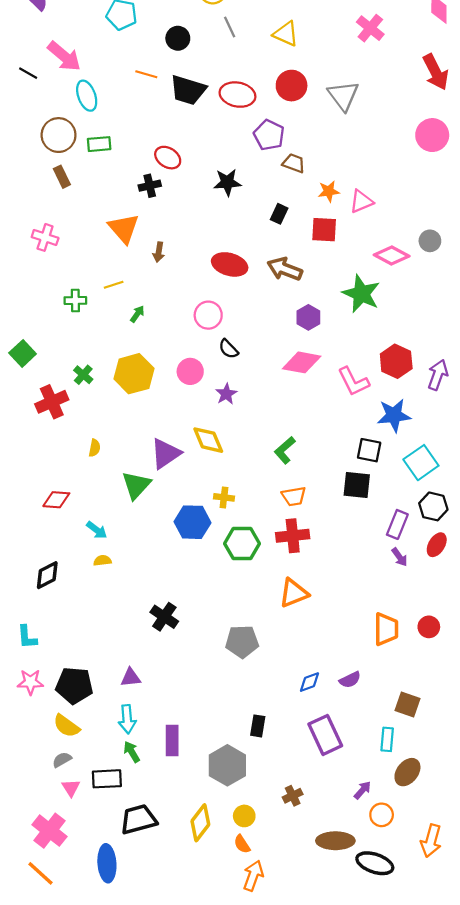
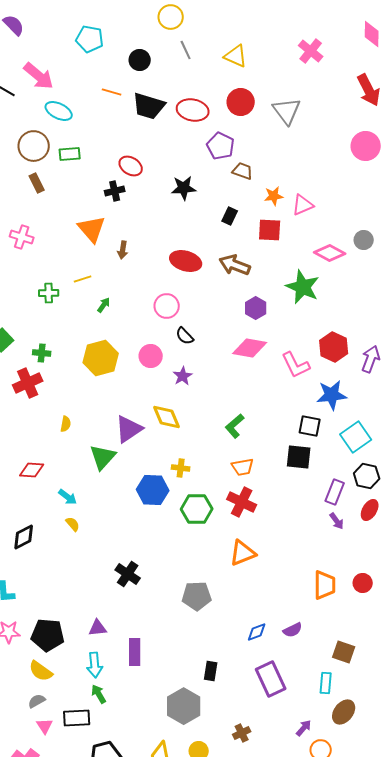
cyan ellipse: (87, 96) -> (59, 111), turned -44
green cross: (83, 375) -> (42, 353), moved, turned -36
red cross: (293, 536) -> (242, 502), turned 32
yellow semicircle: (102, 560) -> (73, 524), turned 56
purple rectangle: (172, 741) -> (135, 652), moved

